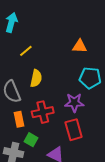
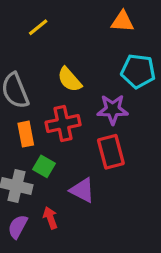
yellow semicircle: (36, 78) -> (69, 80), moved, turned 126

